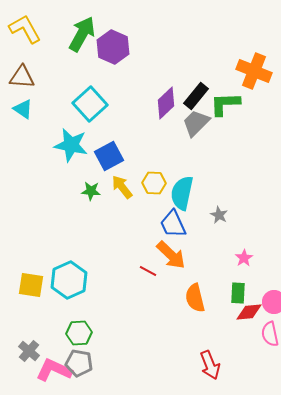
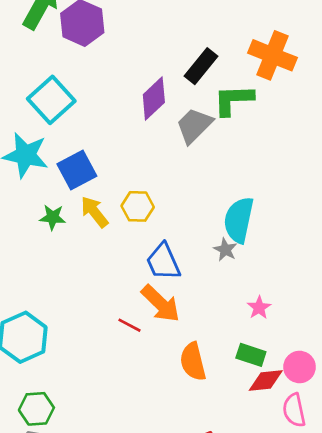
black rectangle: (196, 96) -> (201, 66), moved
cyan semicircle: (182, 193) -> (239, 220), moved
green rectangle: (238, 293) -> (251, 355), turned -75

